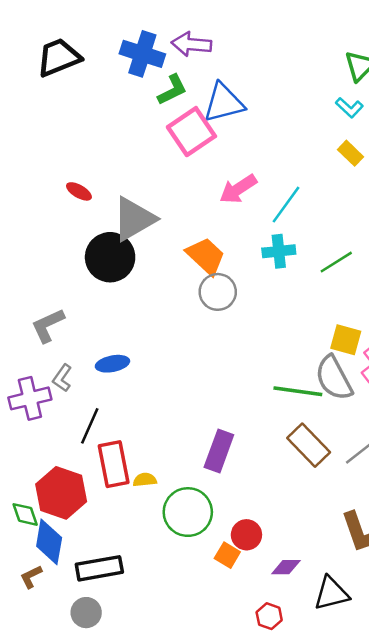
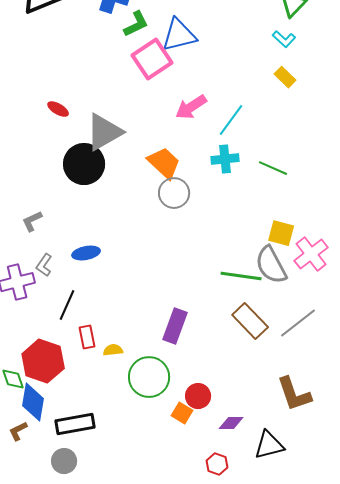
green line: (336, 262) -> (273, 168), turned 56
gray L-shape: (48, 325) -> (32, 221), size x0.7
red rectangle: (114, 464) -> (87, 337), size x0.6

